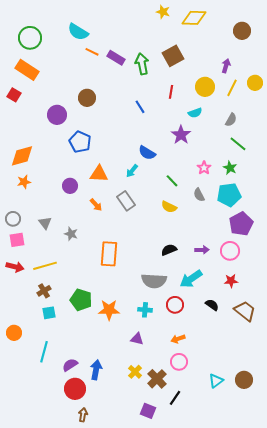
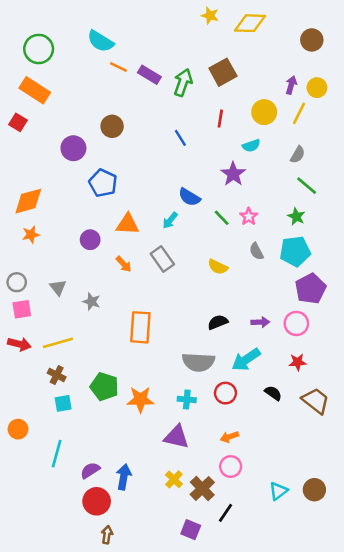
green arrow: (142, 64) -> (183, 82), turned 30
yellow circle: (255, 83) -> (317, 88), moved
pink star: (204, 168) -> (249, 217), moved
green line: (172, 181) -> (222, 218), moved
brown cross: (44, 291) -> (57, 375), turned -32
purple triangle: (137, 339) -> (177, 437), size x1.5

